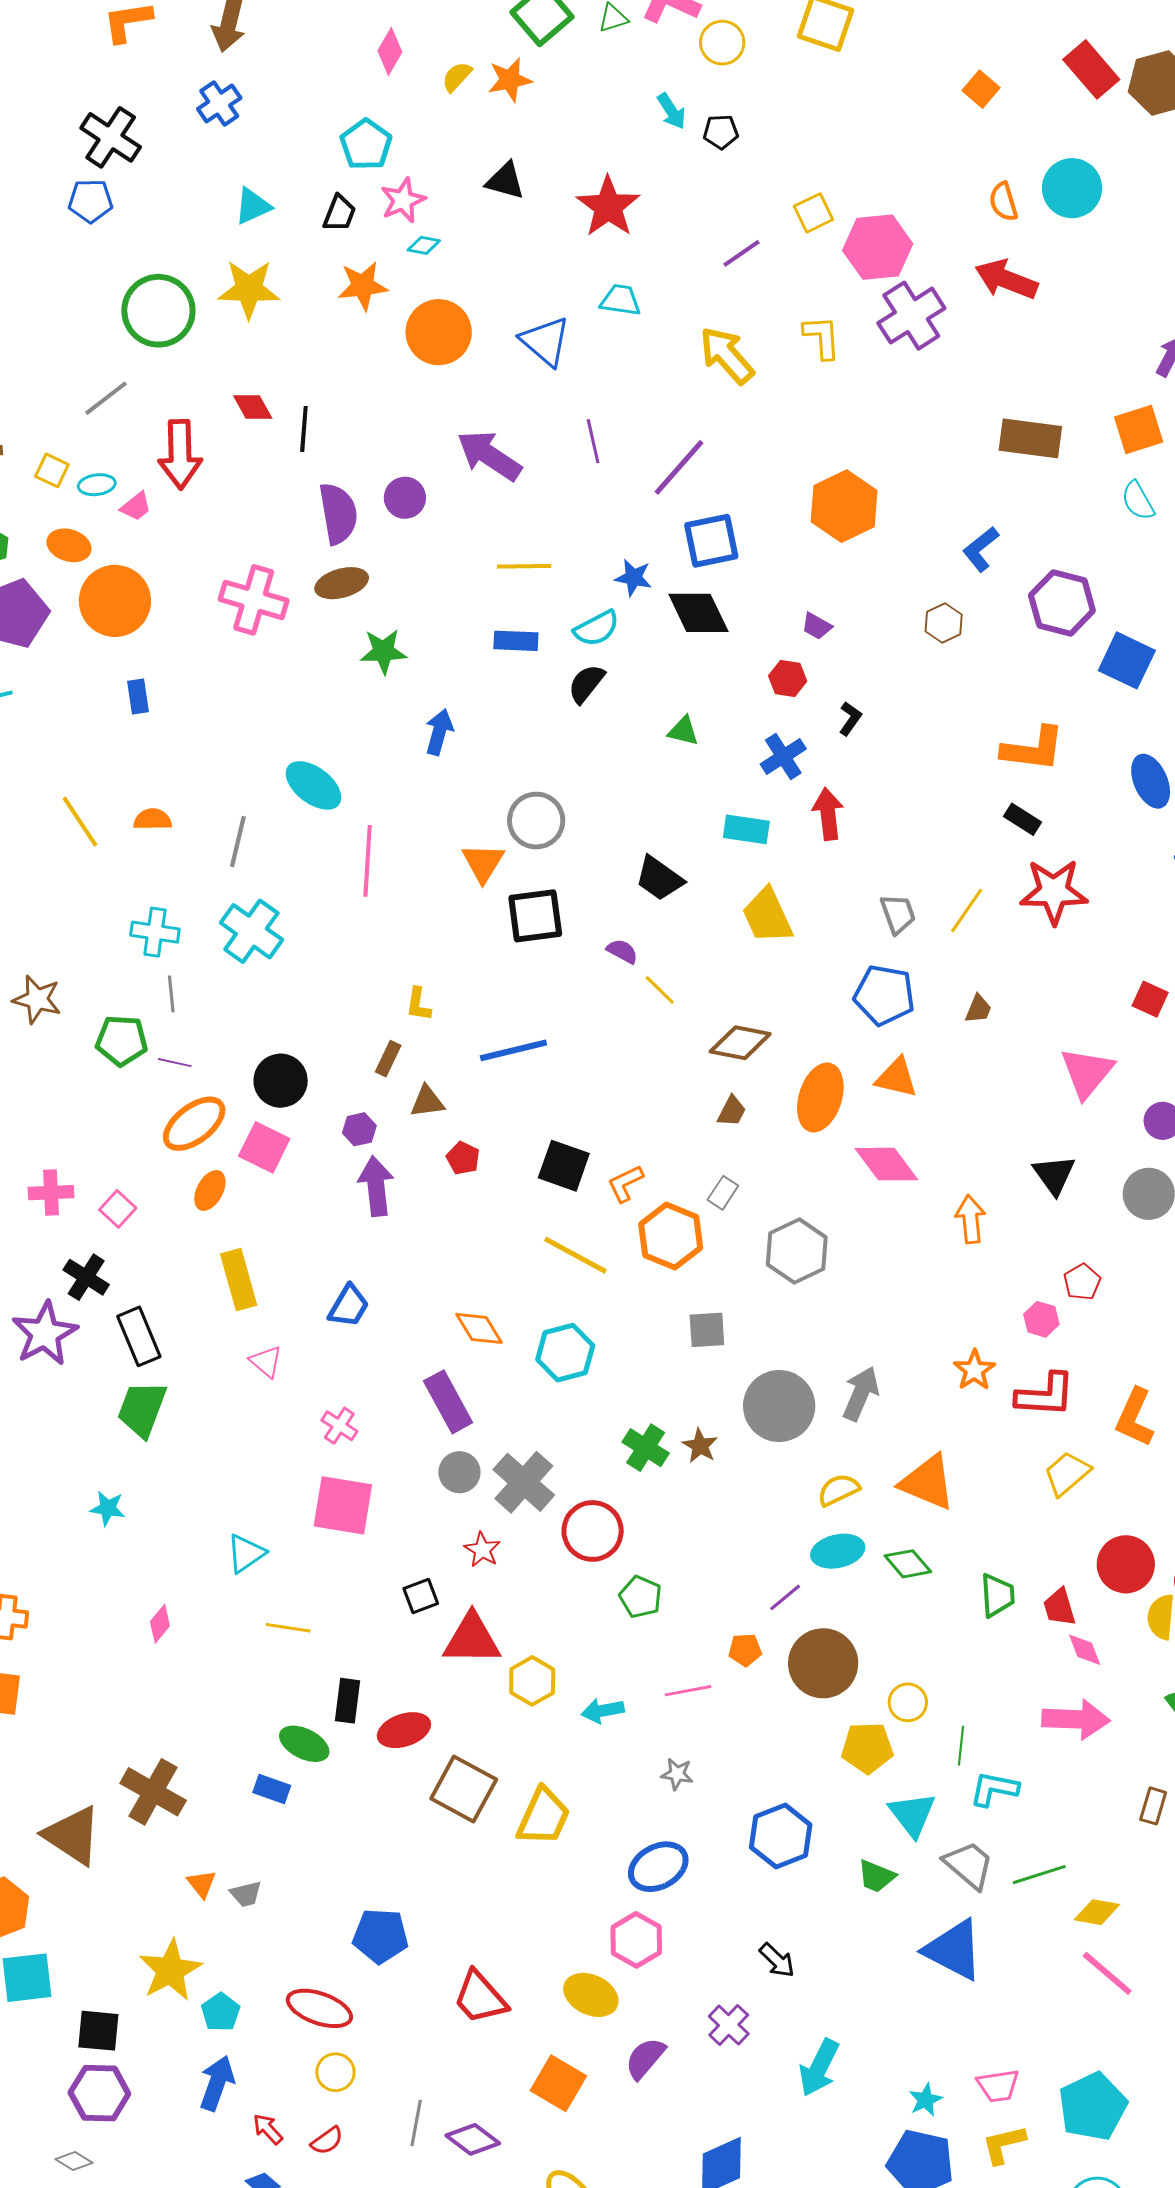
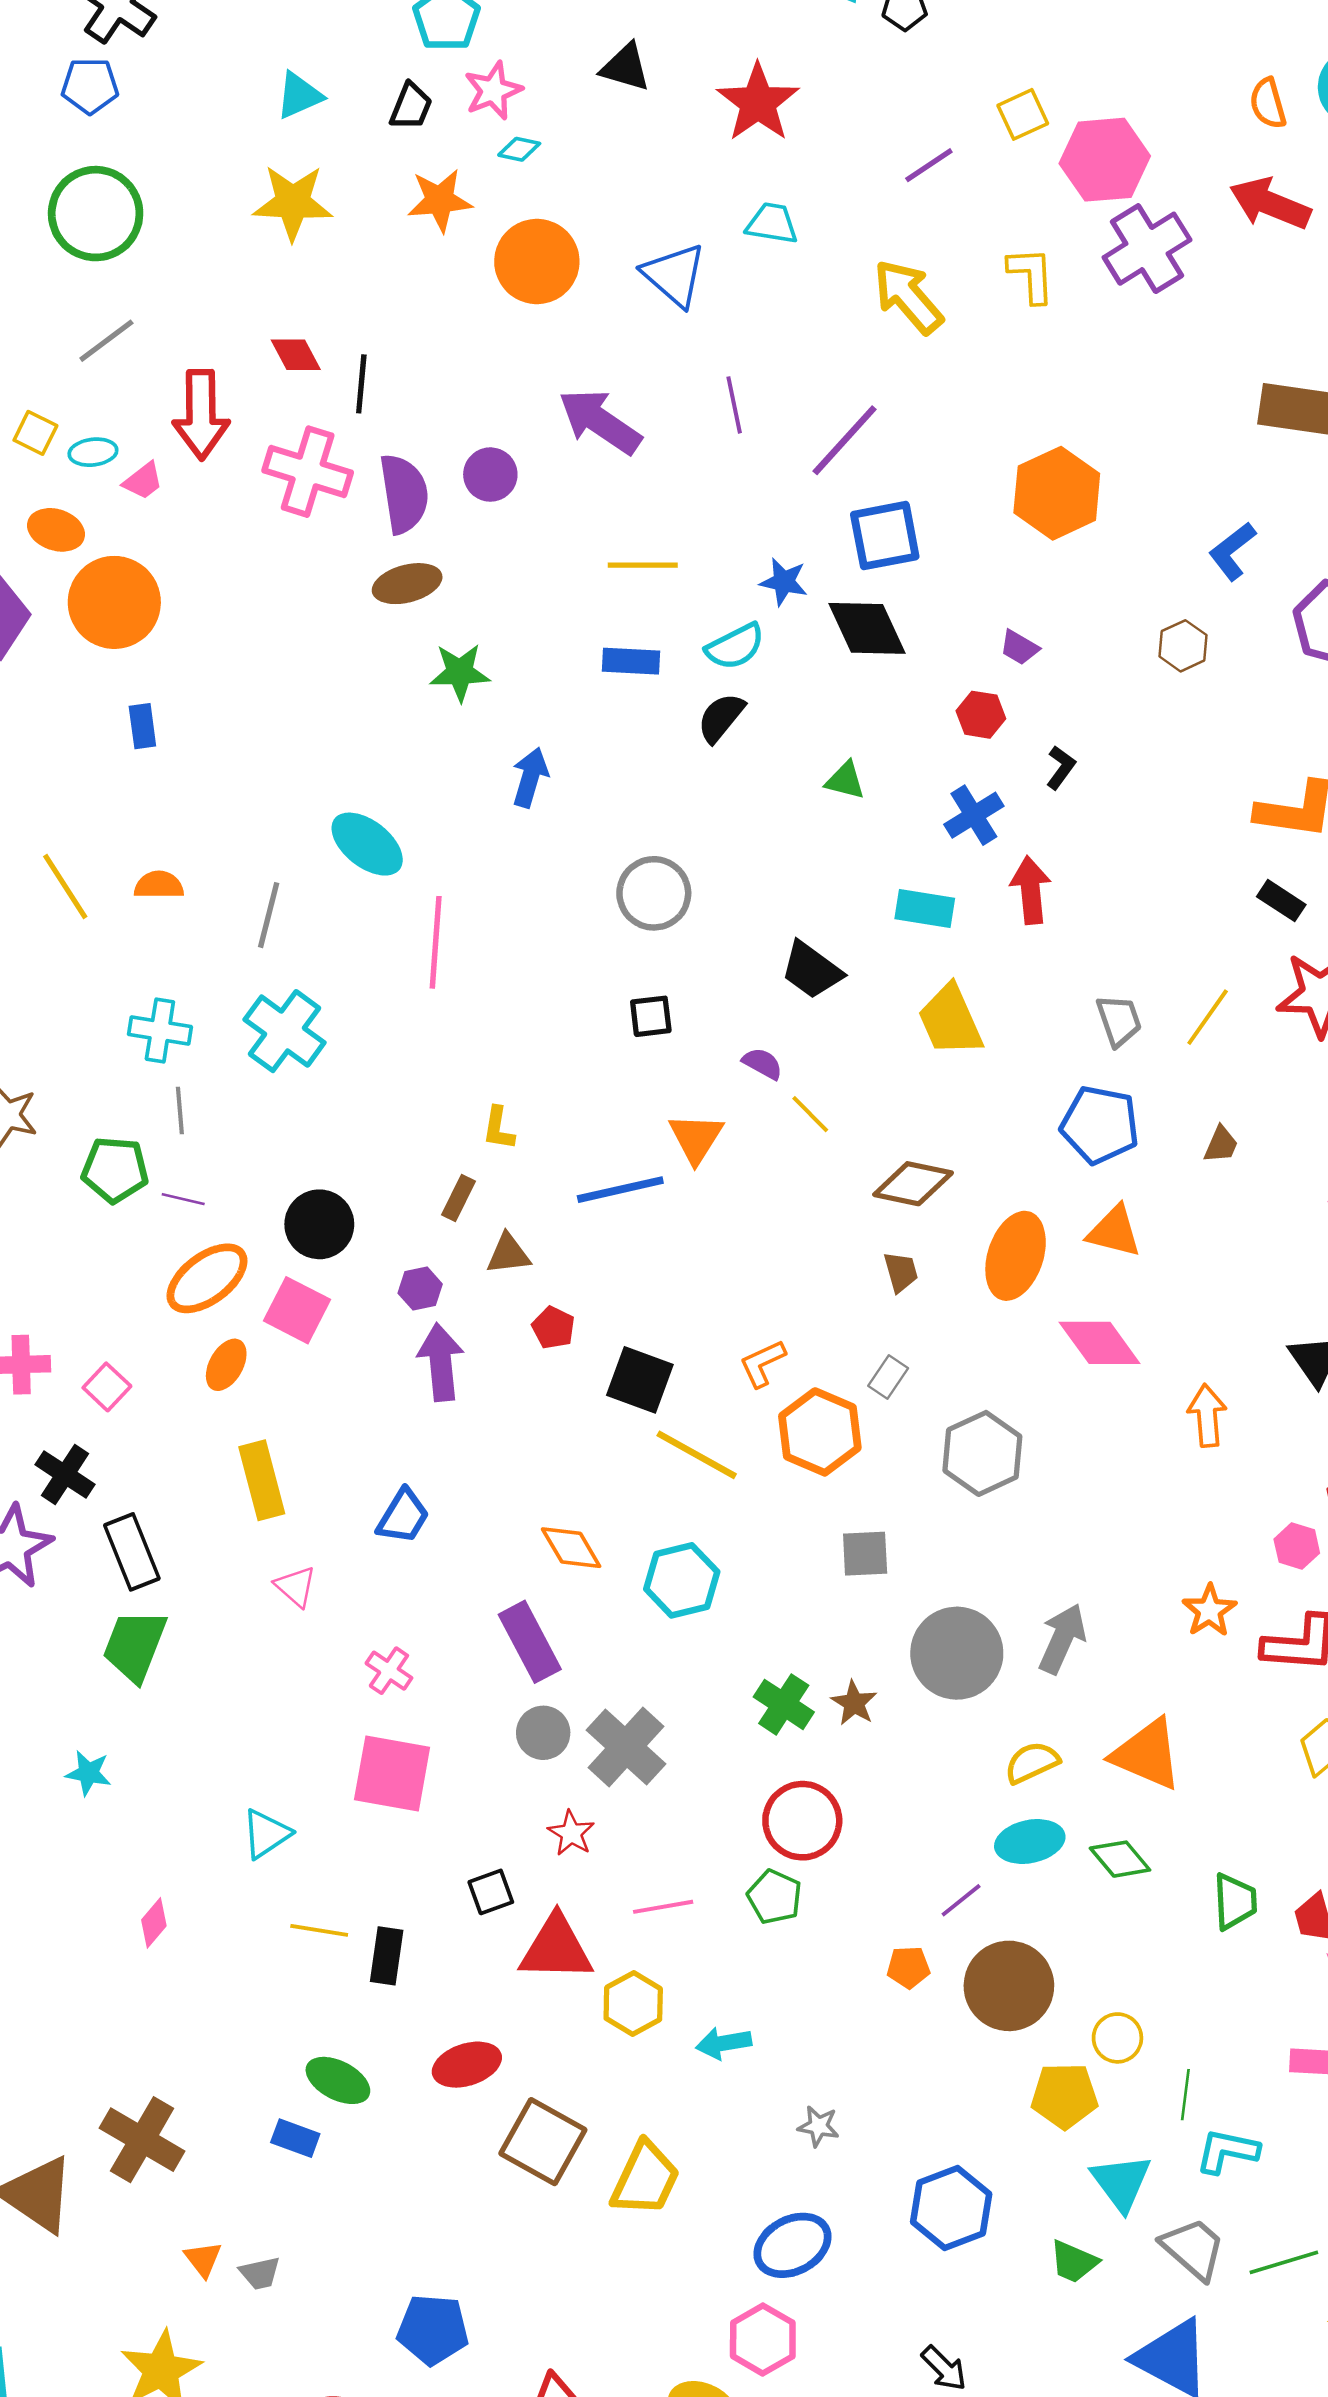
green circle: (158, 311) -> (96, 214), moved
pink cross: (254, 600) -> (308, 472), moved
orange triangle: (483, 863) -> (696, 1138), moved
black square: (535, 916) -> (651, 1016), size x0.6
brown trapezoid: (732, 1111) -> (901, 1272), turned -44
black square: (564, 1166) -> (640, 1380), moved
red circle: (593, 1531) -> (802, 1821), moved
pink line: (688, 1691) -> (663, 1907), moved
black rectangle: (347, 1701) -> (387, 1956), moved

